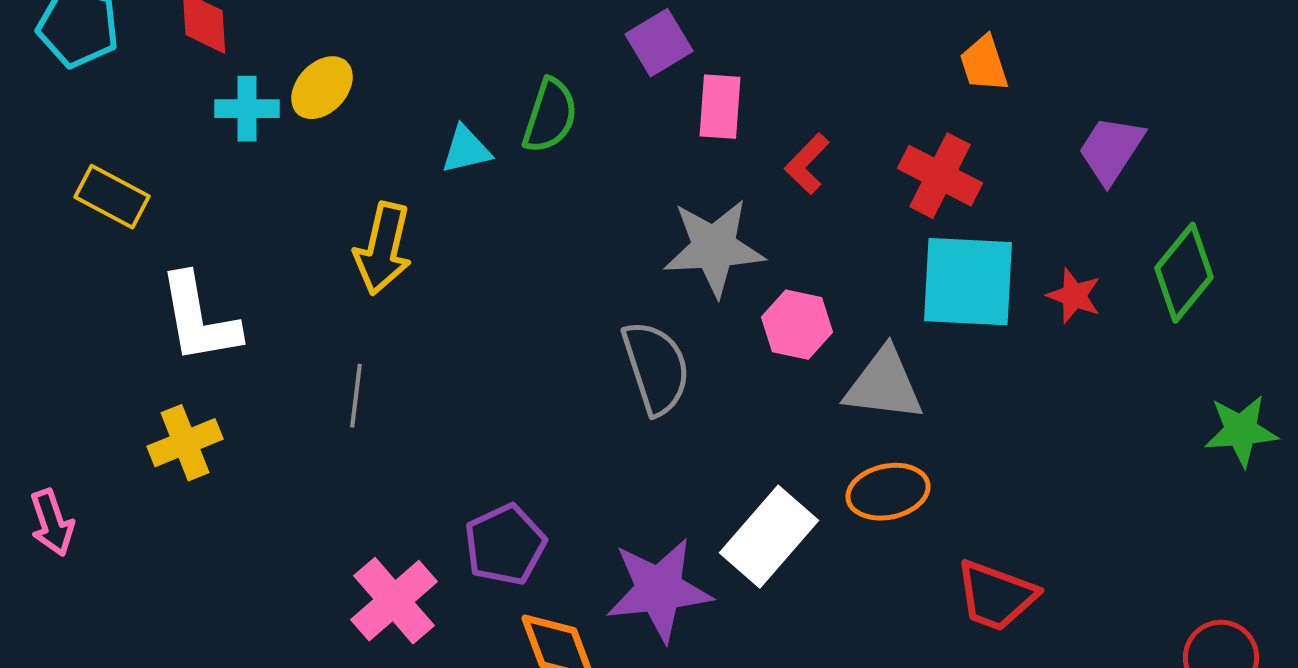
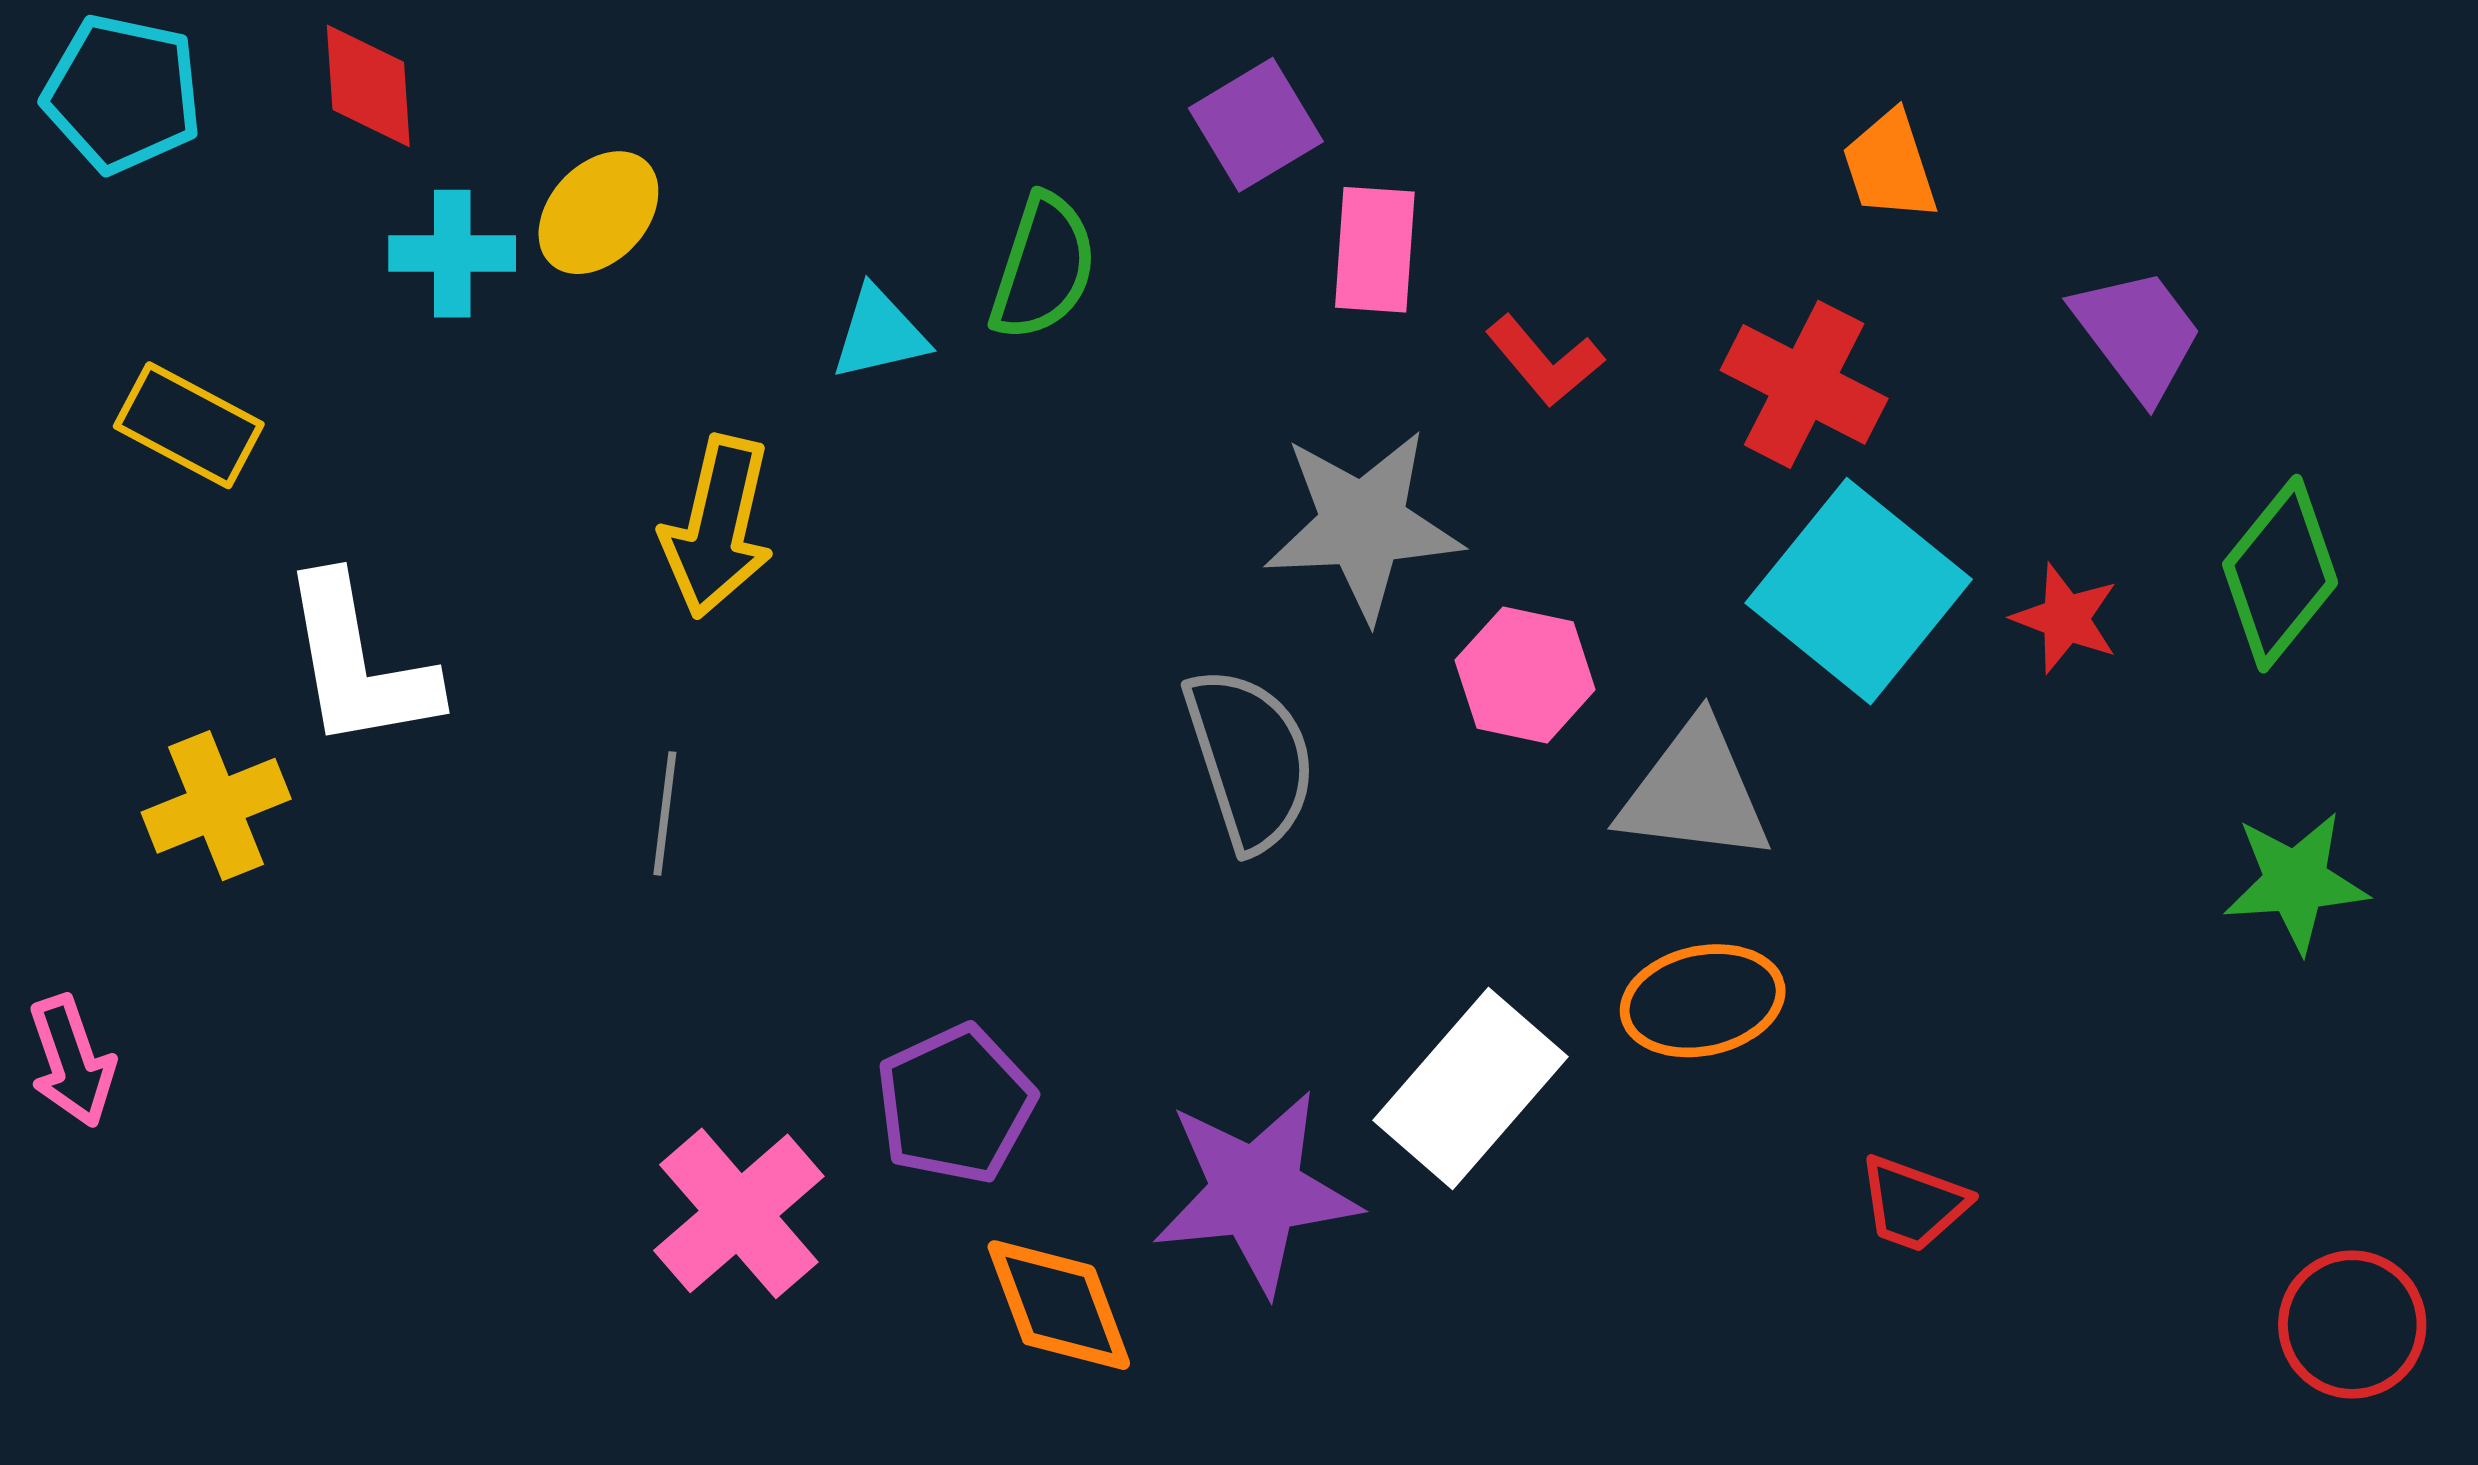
purple trapezoid: (1111, 150) -> (2138, 334), turned 110
red L-shape: (807, 164) -> (1545, 361), turned -84
cyan square: (968, 282) -> (1859, 591), turned 36
green star: (1241, 431) -> (2296, 882), moved
yellow cross: (185, 443) -> (216, 806), moved
red trapezoid: (996, 596) -> (1913, 1204), size x0.7

